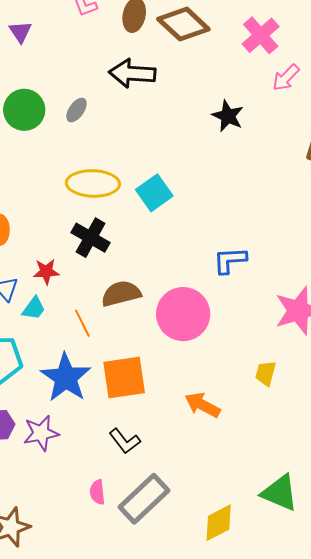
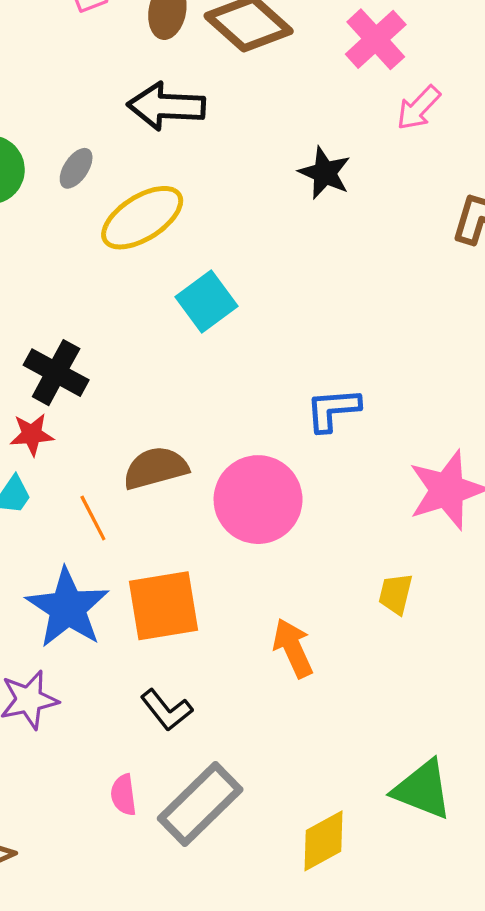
yellow ellipse: (93, 183) -> (142, 218), moved, turned -33
black cross: (91, 238) -> (56, 373), moved
orange arrow: (202, 405) -> (293, 648), turned 39

